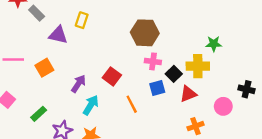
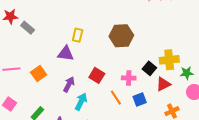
yellow rectangle: (82, 20) -> (78, 35), moved
purple triangle: (58, 35) -> (66, 54), moved
green star: (214, 44) -> (187, 73), moved
pink cross: (153, 61) -> (129, 78), moved
blue square: (157, 88) -> (140, 99), moved

